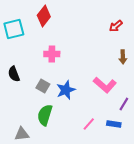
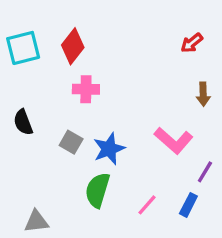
red diamond: (44, 16) -> (73, 46), moved
green semicircle: (45, 115) -> (97, 190), moved
blue rectangle: (114, 124) -> (188, 205), turned -72

